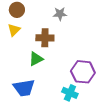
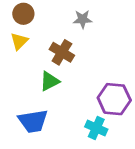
brown cross: (45, 38) -> (62, 52), turned 30

